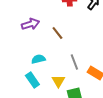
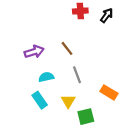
purple arrow: (30, 24) -> (34, 52), moved
gray line: (74, 62) -> (77, 75), moved

